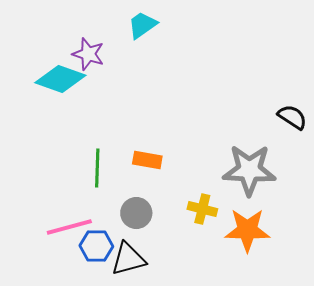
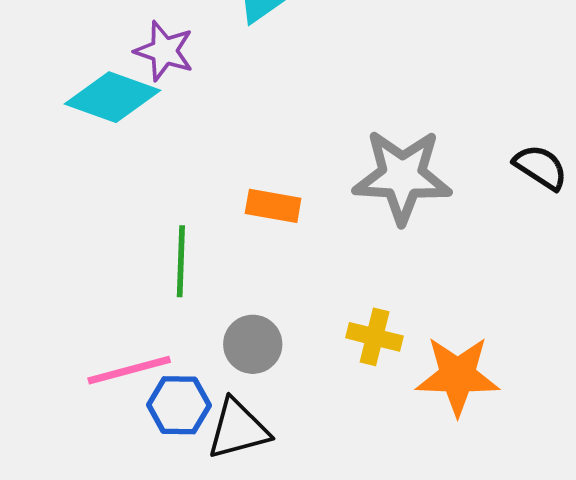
orange rectangle: (147, 160) -> (273, 206), moved
gray star: (249, 170) -> (402, 176), moved

